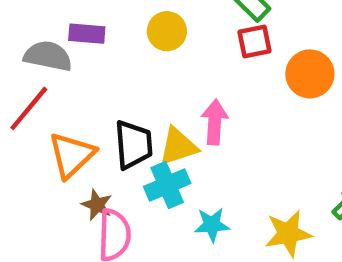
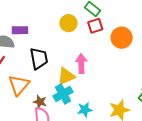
yellow circle: (167, 31) -> (68, 23), moved
black trapezoid: (134, 145) -> (39, 58), moved
brown star: (97, 205) -> (40, 102), moved

